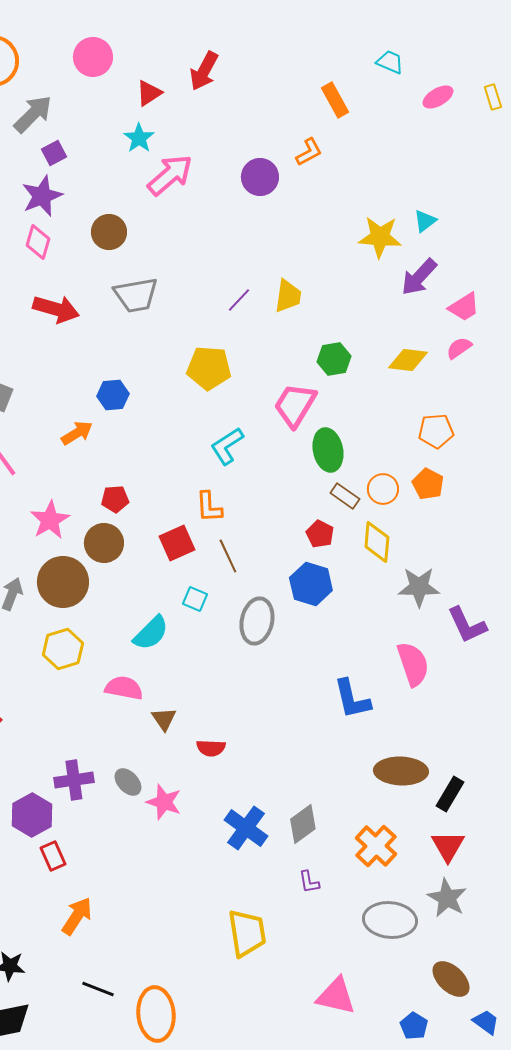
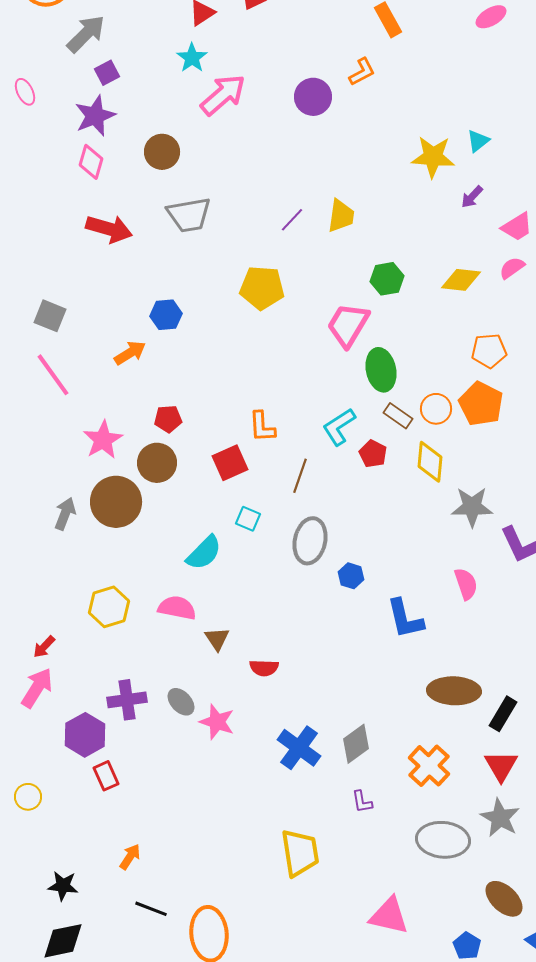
purple arrow: (419, 277) -> (472, 197), size x0.6
cyan L-shape: (227, 446) -> (339, 427), moved
orange pentagon: (428, 484) -> (481, 404), size x1.4
brown line: (228, 556) -> (300, 476), moved, turned 44
blue hexagon: (311, 584) -> (351, 576), moved, size x0.6
yellow hexagon: (63, 649) -> (109, 607), moved
pink semicircle: (413, 664) -> (466, 584), size x0.7
orange arrow: (77, 916) -> (130, 857), moved, size x0.7

